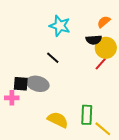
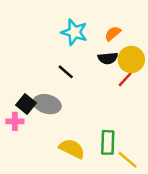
orange semicircle: (104, 22) -> (113, 33), moved
black semicircle: (94, 40) -> (108, 58), moved
black square: (21, 84) -> (26, 104), turned 35

